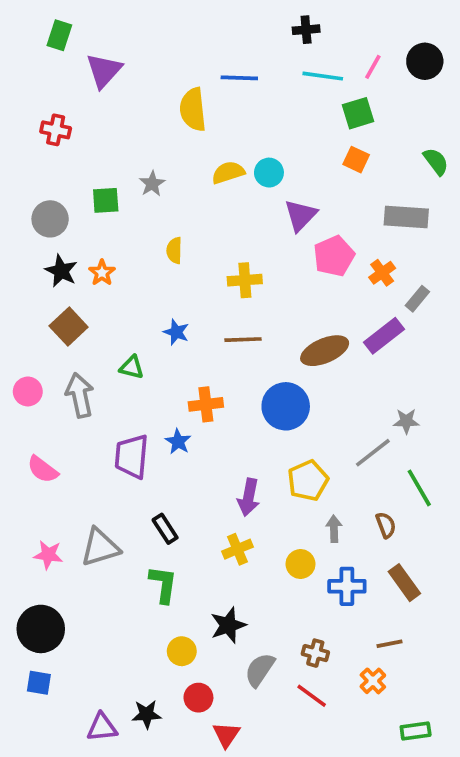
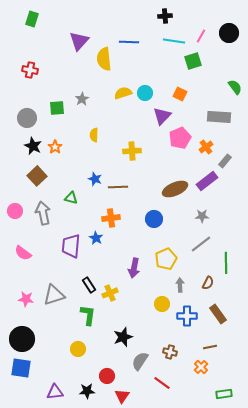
purple triangle: (104, 71) -> (79, 41), moved
orange square: (356, 160) -> (180, 94), moved
brown line: (243, 340) -> (118, 187), moved
blue circle: (286, 406) -> (154, 219), size x0.7
gray star: (406, 421) -> (202, 216), moved
green line: (419, 488) -> (226, 263), turned 30
brown semicircle: (386, 525) -> (208, 283), turned 48
yellow cross: (237, 549) -> (110, 293), moved
yellow circle: (182, 651) -> (78, 349), moved
blue square: (39, 683) -> (21, 368), size x1.5
red line: (312, 696) -> (162, 383), moved
black star: (147, 714) -> (87, 391), moved

